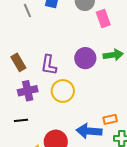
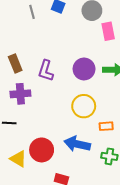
yellow circle: (63, 91) -> (84, 106), moved
orange rectangle: (110, 119) -> (106, 126), moved

